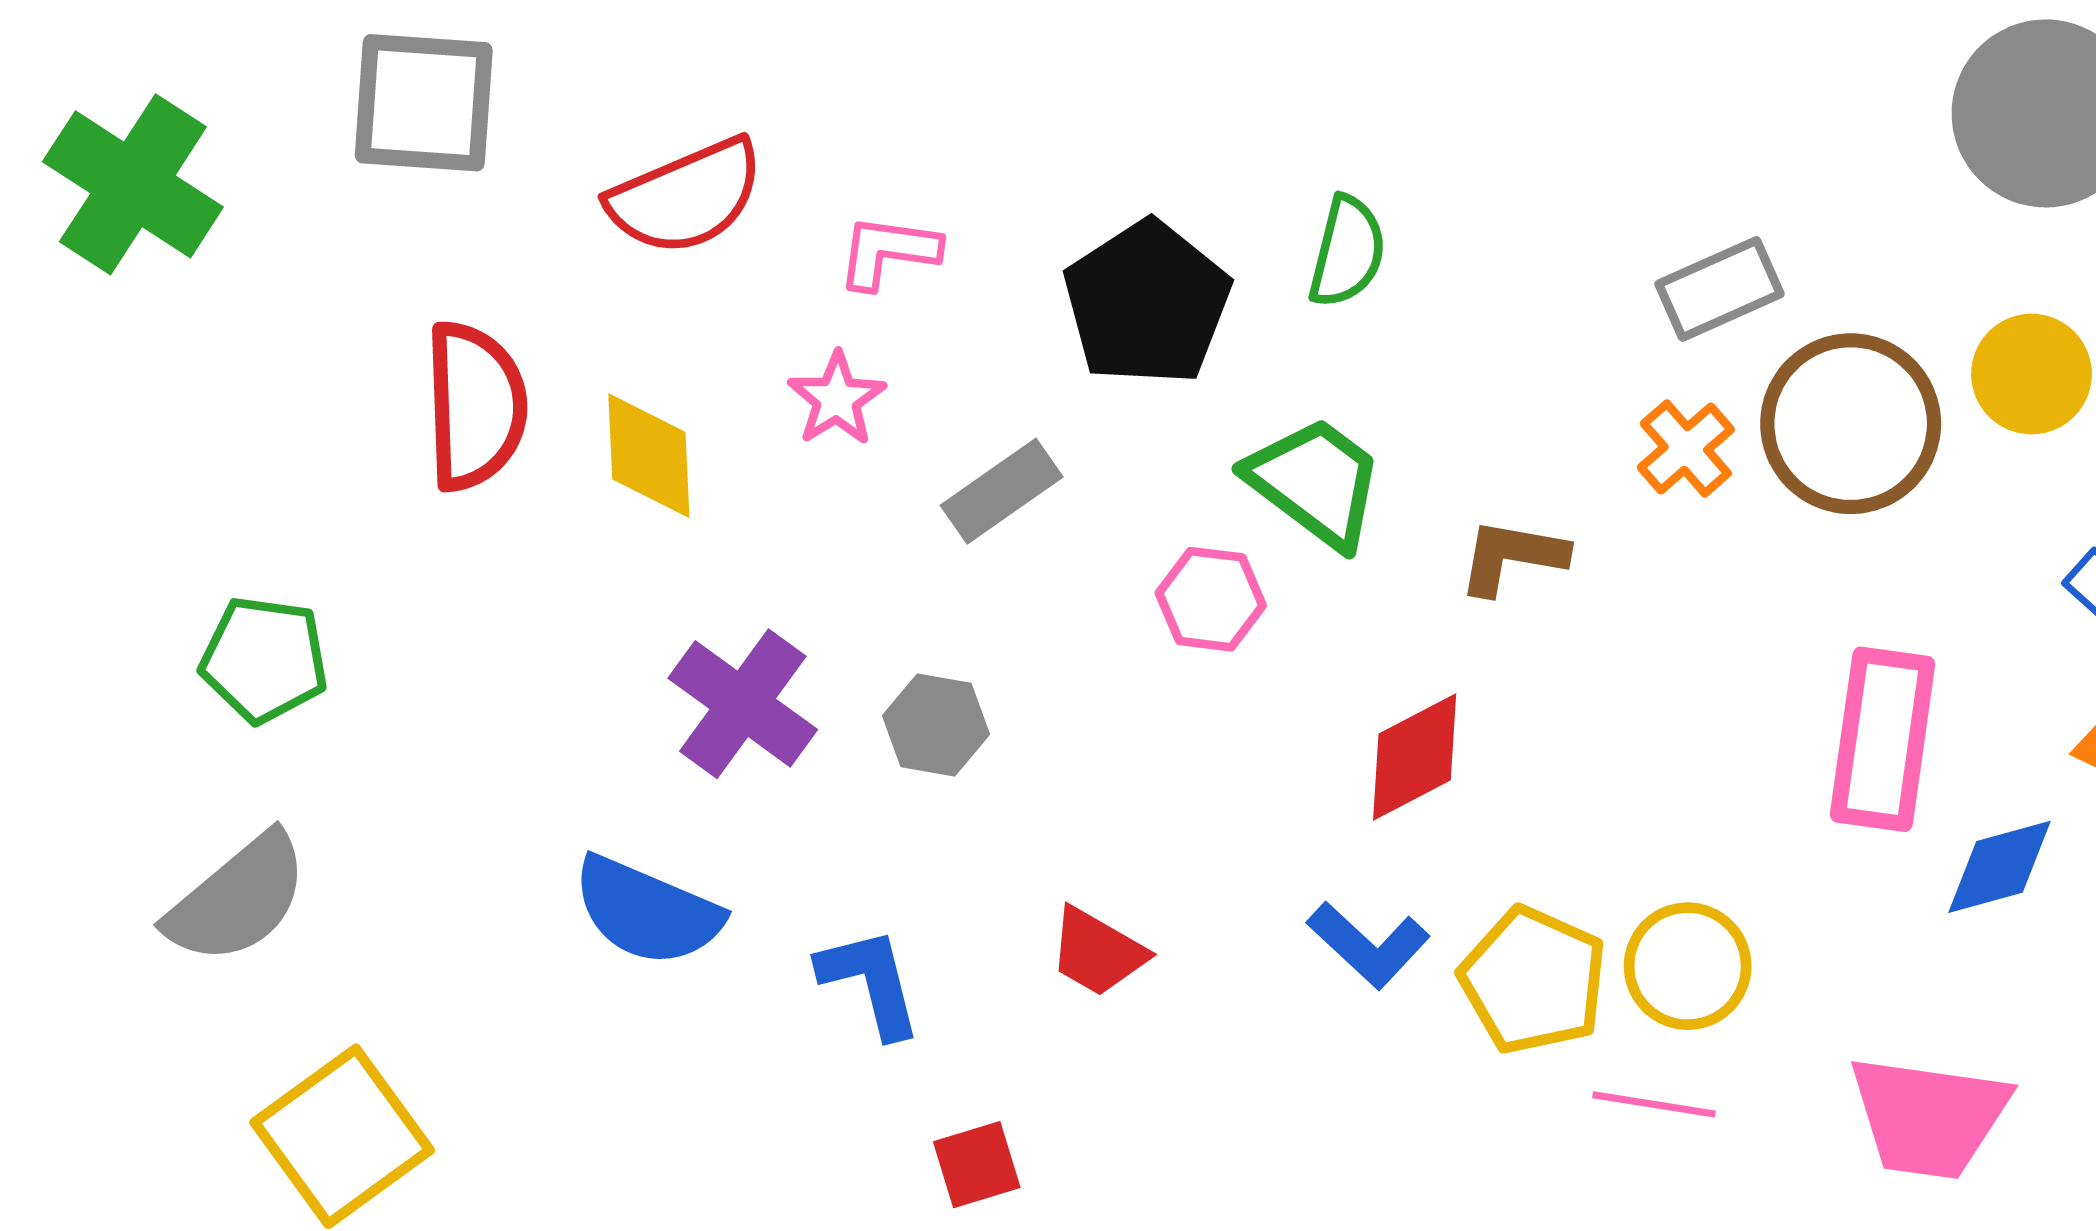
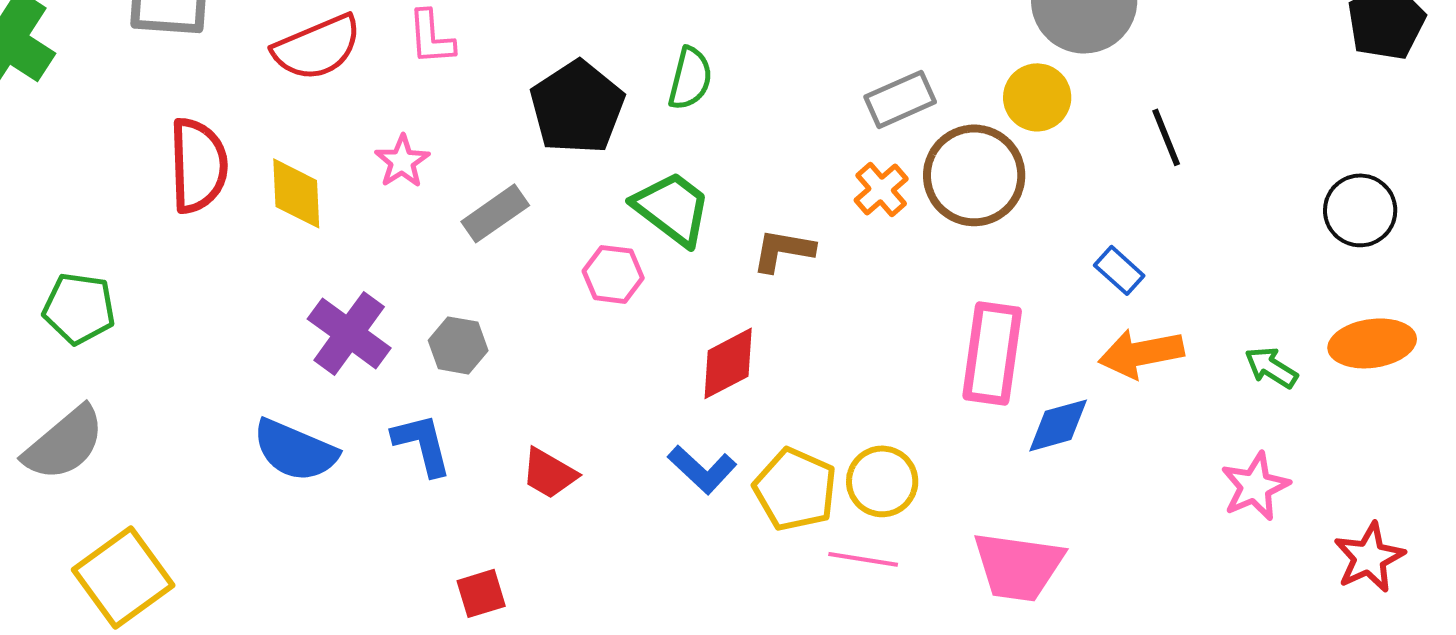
pink L-shape: (888, 252) -> (431, 37), moved, turned -102
yellow circle: (2032, 374) -> (1037, 97), moved
blue L-shape: (870, 982) -> (422, 444), moved

